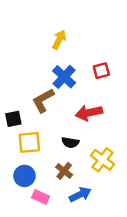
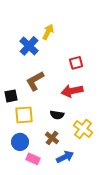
red square: (101, 71) -> (76, 63), moved
blue cross: (64, 77) -> (29, 46), moved

